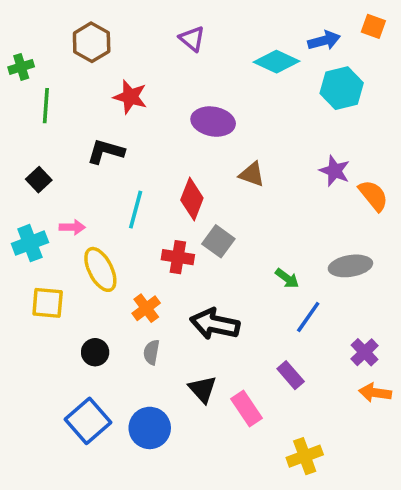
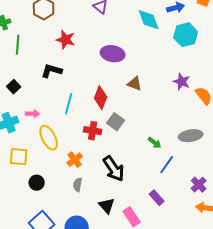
cyan diamond: (276, 62) -> (149, 20), turned 45
black arrow: (215, 324) -> (114, 169), turned -136
black circle: (95, 352) -> (37, 183), moved

